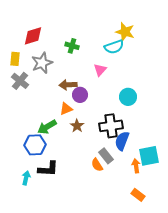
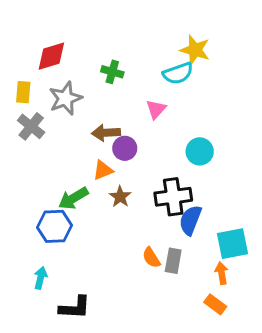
gray rectangle: (106, 156) -> (173, 261), moved, turned 49
orange arrow: (136, 166) -> (222, 273), moved
black L-shape: (48, 169) -> (75, 308), moved

